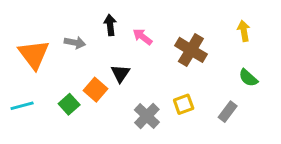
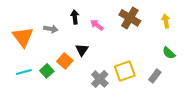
brown cross: (191, 50) -> (130, 18), moved
yellow square: (184, 104) -> (125, 71), size x1.5
cyan line: (22, 106) -> (24, 72), moved

